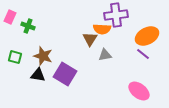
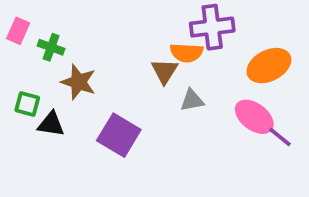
purple line: (143, 54) -> (280, 137), moved
brown star: (43, 56) -> (79, 82), moved
black triangle: (38, 75) -> (51, 124), moved
pink ellipse: (139, 91) -> (254, 117), moved

